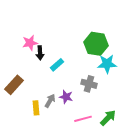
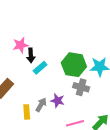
green hexagon: (96, 44) -> (74, 65), moved
cyan rectangle: (57, 65) -> (40, 68), moved

